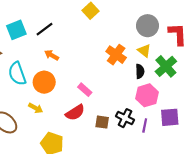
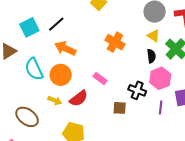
orange arrow: (52, 55) -> (65, 48), size x1.5
orange cross: (116, 55) -> (115, 42), moved
red semicircle: (75, 112) -> (79, 98), moved
black cross: (125, 118) -> (137, 90), moved

